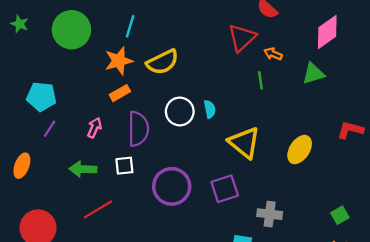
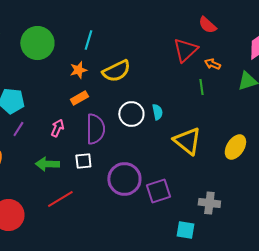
orange star: (119, 61) -> (78, 70), size x0.7
purple square: (225, 189) -> (158, 191), moved

